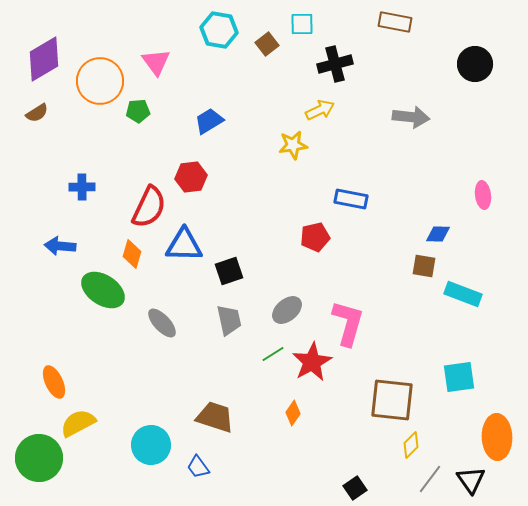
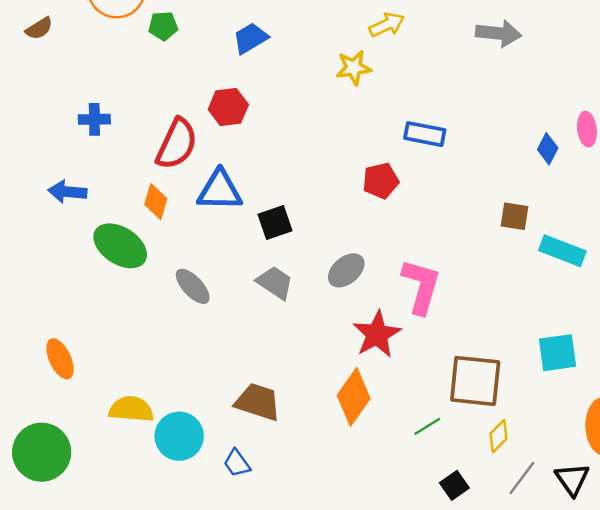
blue diamond: (438, 234) -> (548, 149), moved, turned -65
gray trapezoid: (229, 320) -> (275, 283), turned -44
green line: (273, 354) -> (427, 426), moved
orange diamond: (293, 413) -> (354, 397), size x1.8
yellow semicircle: (78, 423) -> (131, 409), moved, turned 33
black square: (355, 488) -> (454, 485), moved

